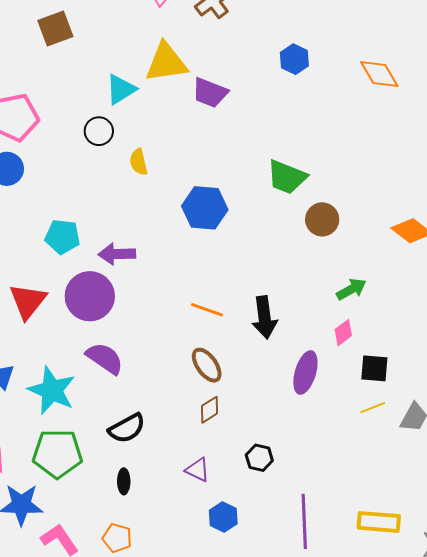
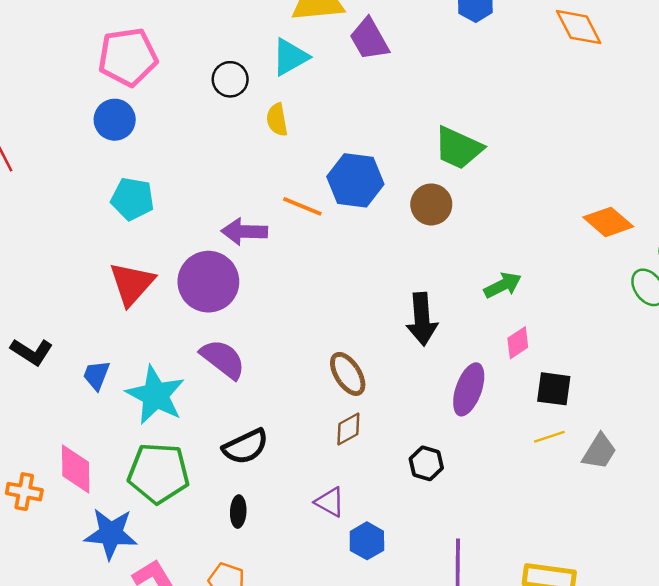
cyan triangle: (121, 89) -> (290, 57), moved
purple trapezoid: (210, 93) -> (369, 39), turned 36
brown circle: (322, 219) -> (431, 204), moved
cyan pentagon: (62, 237) -> (132, 199), moved
green arrow: (351, 289) -> (503, 285), moved
orange line: (207, 310) -> (302, 206), moved
black hexagon: (259, 458) -> (426, 463), moved
blue hexagon: (223, 517) -> (367, 541), moved

